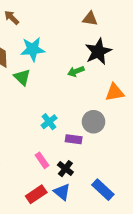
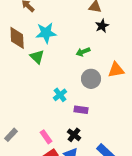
black star: (98, 51) -> (102, 26), moved, size x0.6
gray circle: (94, 122) -> (91, 79), moved
pink rectangle: (42, 160) -> (46, 137), moved

